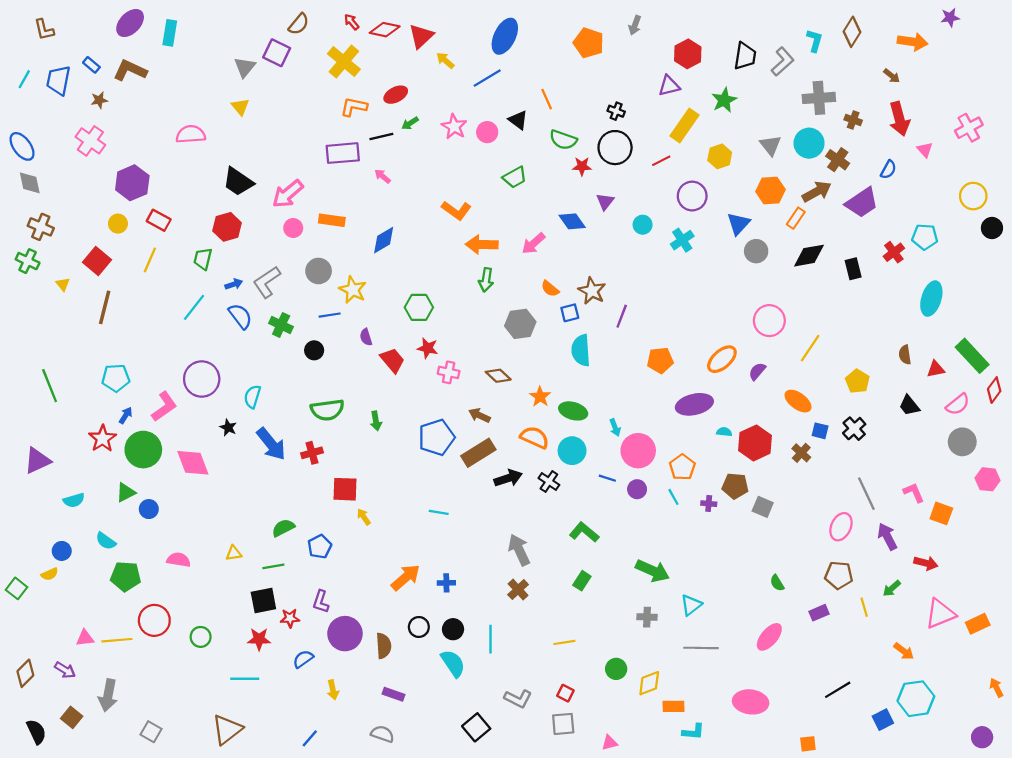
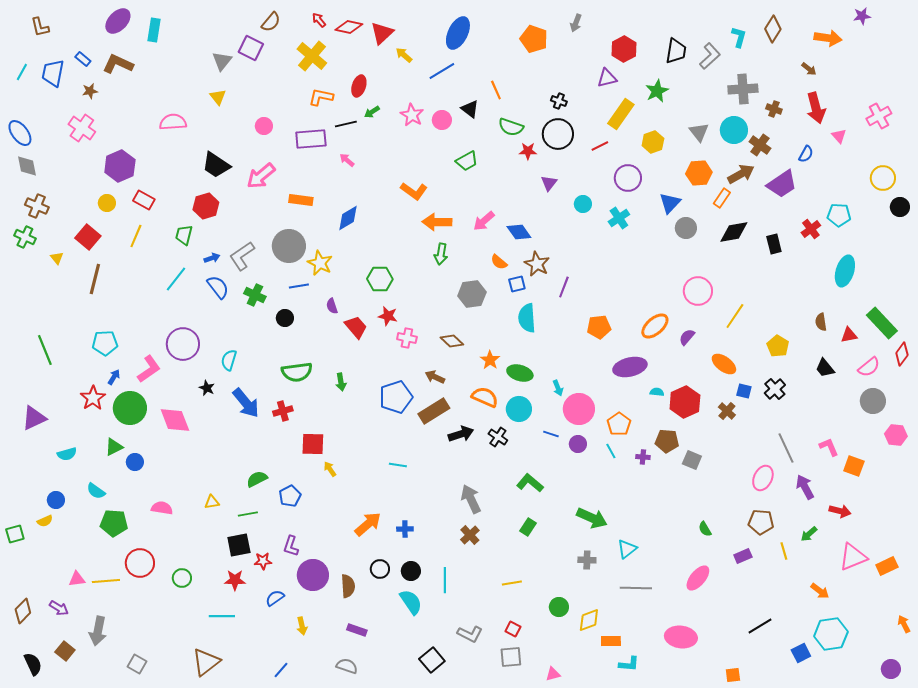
red ellipse: (396, 95) -> (359, 86), turned -45
blue diamond: (572, 221) -> (519, 232), moved
pink circle: (293, 228) -> (264, 126), moved
gray circle: (319, 271) -> (289, 246), size x1.4
green square: (17, 588) -> (15, 534), turned 36

